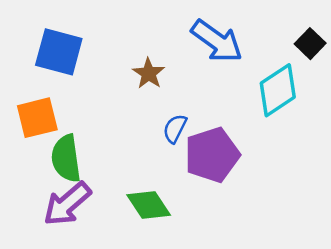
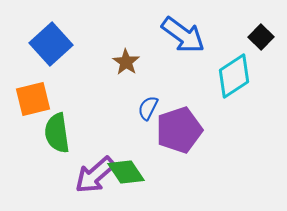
blue square: (59, 52) -> (51, 44), turned 33
purple arrow: (67, 204) -> (95, 175), moved

